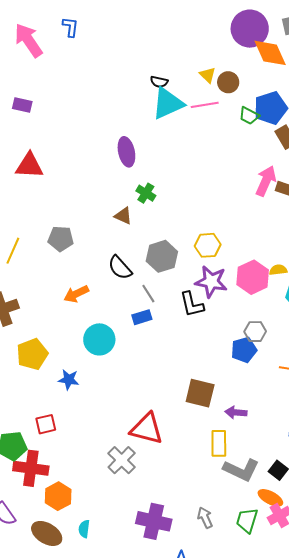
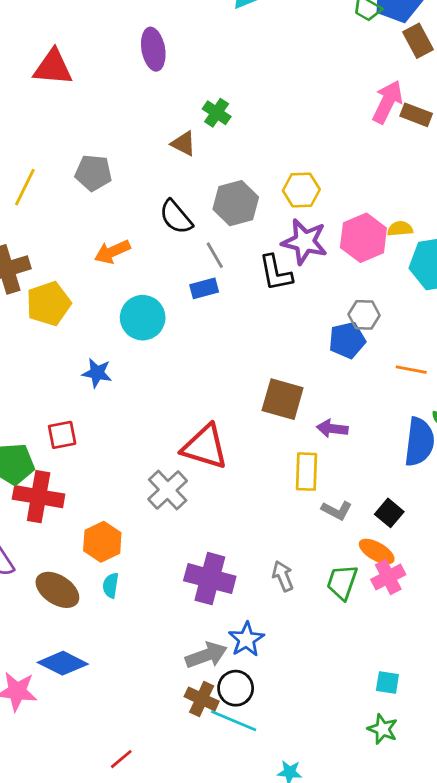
purple ellipse: (126, 152) -> (153, 49), moved
yellow pentagon: (32, 354) -> (49, 304), moved
gray L-shape: (241, 470) -> (337, 510), size x0.6
orange hexagon: (58, 496) -> (102, 542), moved

